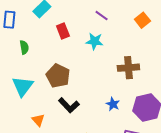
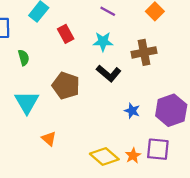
brown cross: (128, 68) -> (144, 52), moved
black L-shape: (69, 105) -> (109, 73), moved

